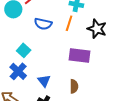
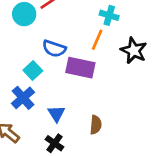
blue semicircle: (43, 24) -> (54, 49), moved
purple rectangle: (79, 55) -> (80, 68), moved

